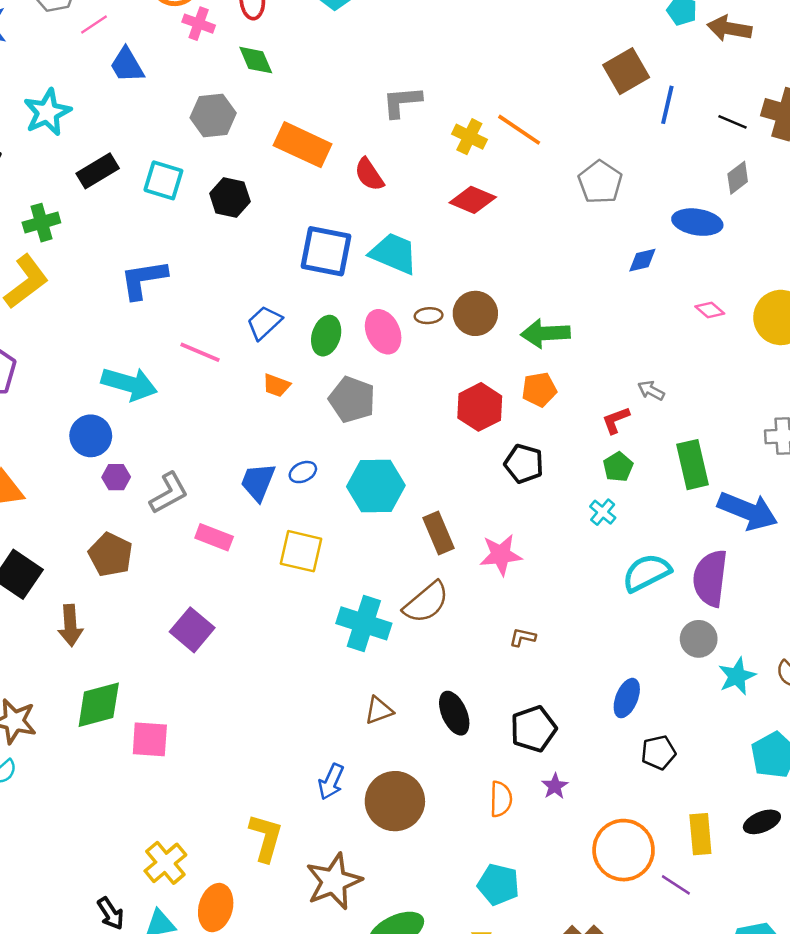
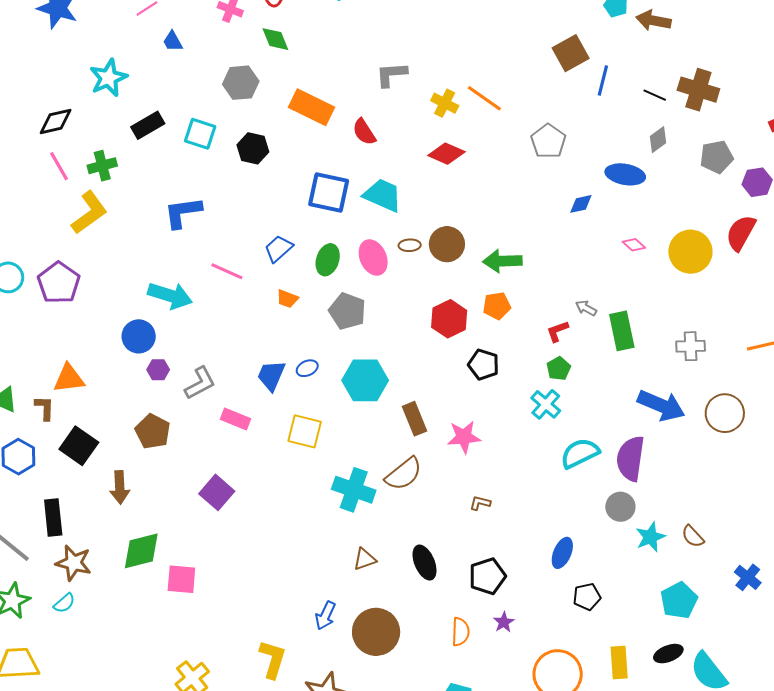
blue trapezoid: (127, 65) -> (173, 41), size x0.7
green rectangle: (692, 465) -> (622, 331), moved
cyan cross: (603, 512) -> (546, 404), size x1.4

